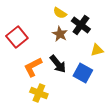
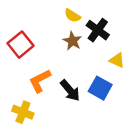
yellow triangle: (97, 50) -> (117, 60), turned 40
black arrow: (58, 64) -> (70, 90), moved
yellow cross: (39, 93) -> (23, 112), moved

